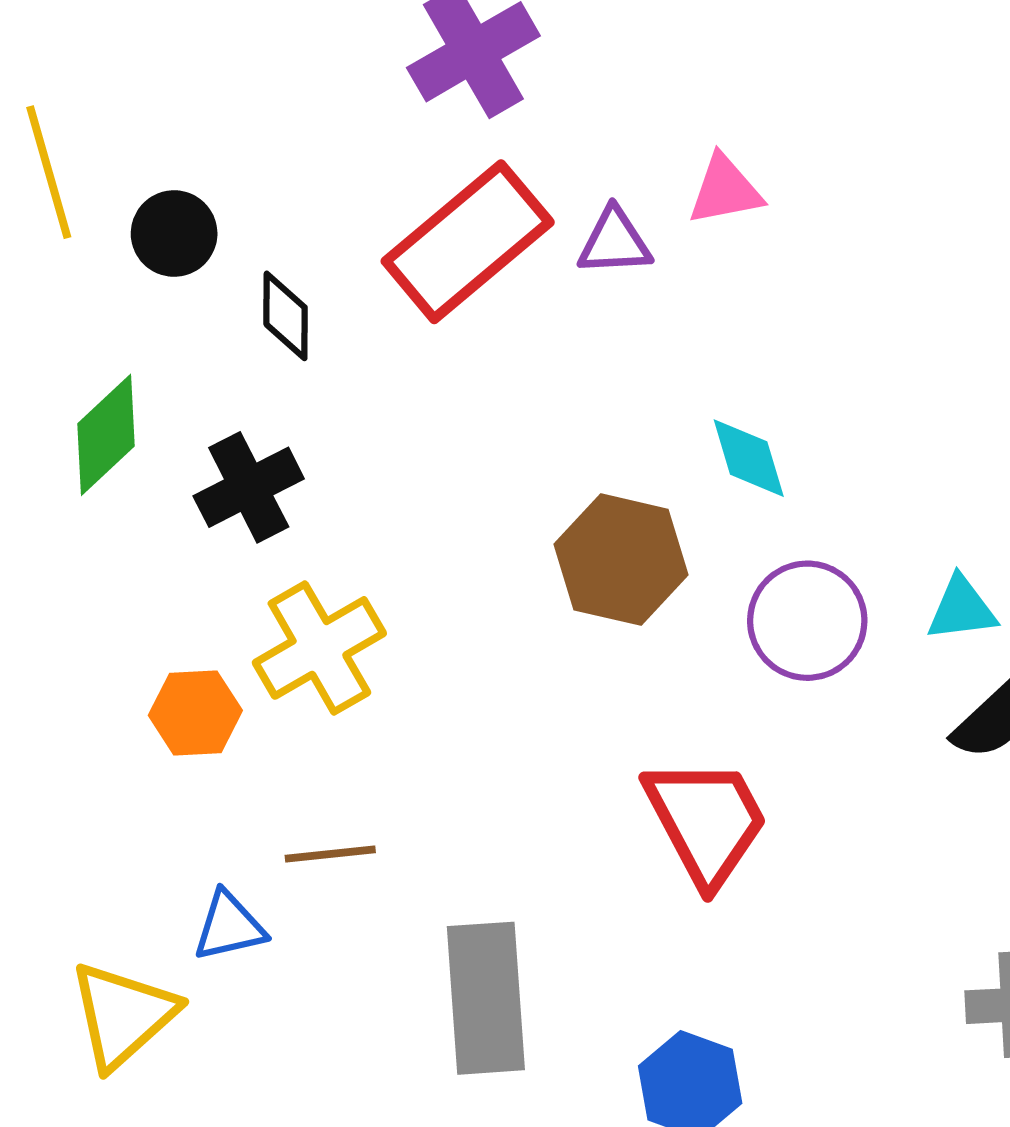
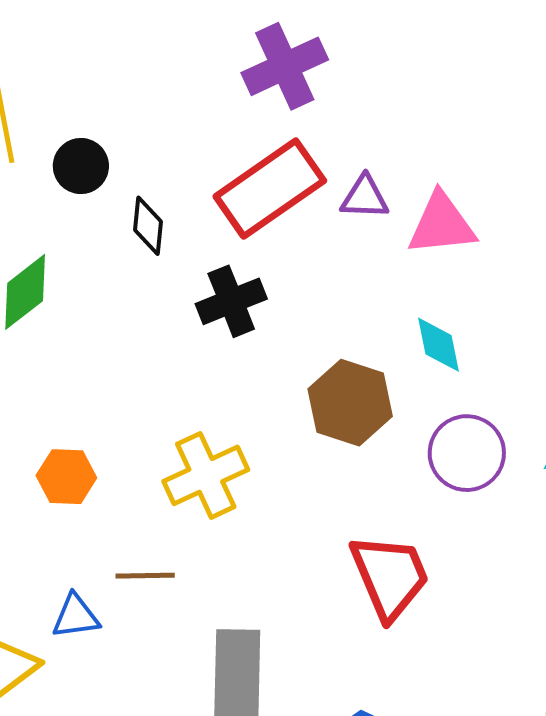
pink triangle: (725, 190) -> (442, 224), moved, size x1.4
black cross: (249, 487) -> (231, 301), moved
yellow cross: (319, 648) -> (206, 475), moved

